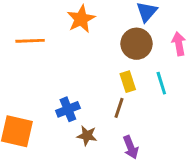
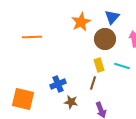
orange star: (81, 19) -> (81, 22), moved
cyan line: (161, 83) -> (122, 66), turned -56

